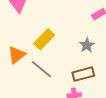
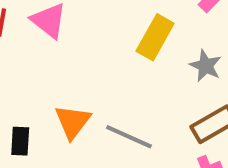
yellow rectangle: (44, 39) -> (155, 37), moved

